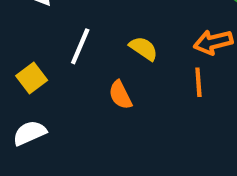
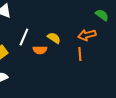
orange semicircle: (120, 95) -> (40, 50), moved, turned -64

